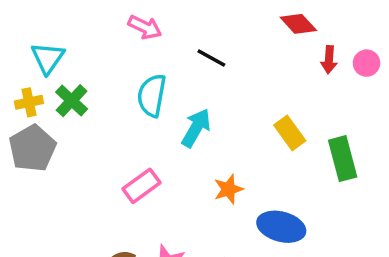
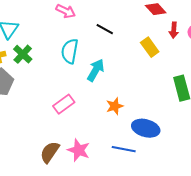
yellow rectangle: (290, 133) -> (150, 47), moved

